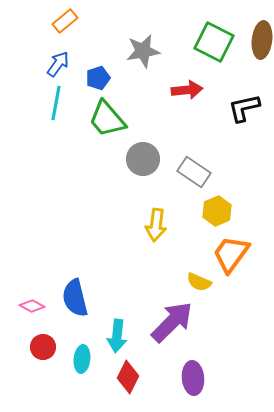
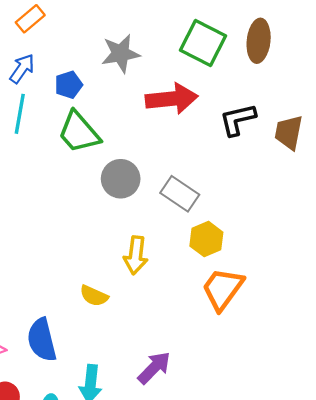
red arrow: (187, 90) -> (172, 99), size x1.4
yellow semicircle: (199, 282) -> (94, 296), moved
purple arrow: (172, 322) -> (154, 368), size x0.7

